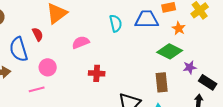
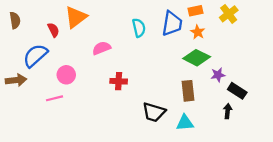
blue trapezoid: (147, 19) -> (172, 24), turned 100
orange star: (179, 28) -> (198, 32), moved
red semicircle: (38, 34) -> (53, 30), moved
blue semicircle: (19, 49) -> (35, 56), turned 65

